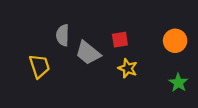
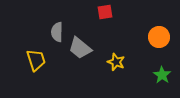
red square: (120, 40) -> (105, 12), moved

